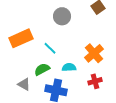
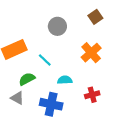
orange cross: (94, 53) -> (91, 53), moved
green semicircle: (42, 69) -> (27, 79), moved

